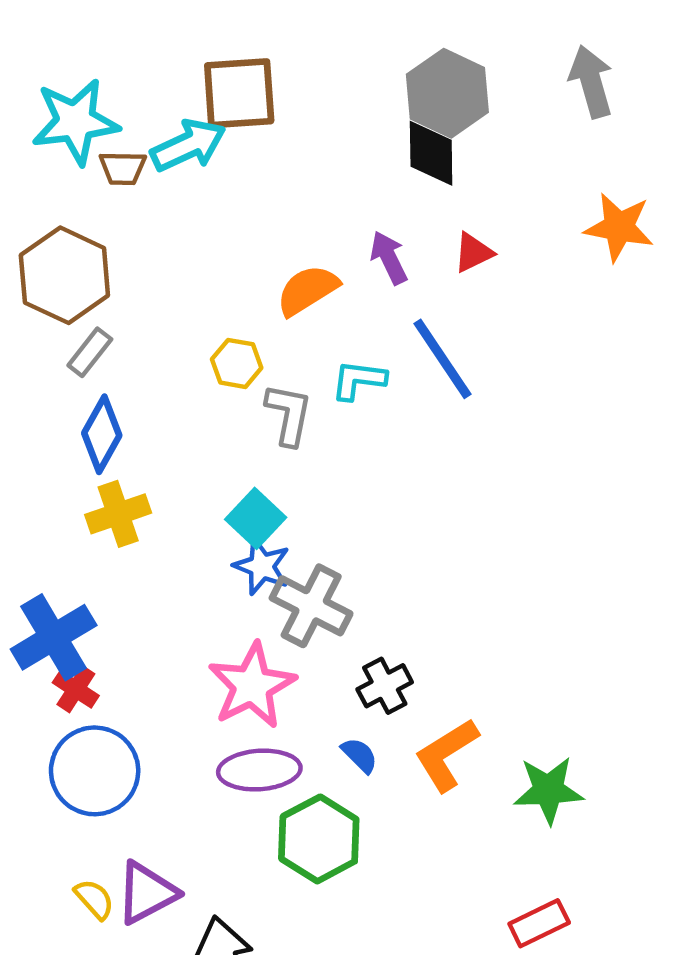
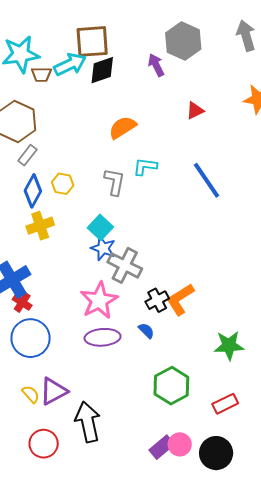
black diamond: (431, 153) -> (102, 70), moved, turned 72
purple arrow: (389, 258) -> (156, 65), moved
blue line: (443, 359) -> (207, 180), moved
yellow hexagon: (237, 363) -> (63, 184), moved
orange L-shape: (446, 755) -> (180, 299), moved
green hexagon: (319, 839) -> (171, 386), moved

